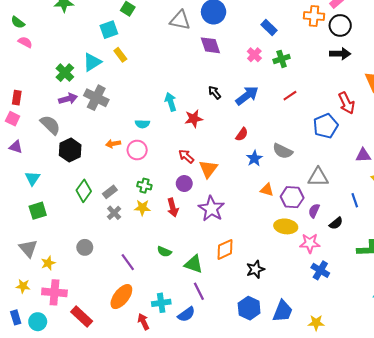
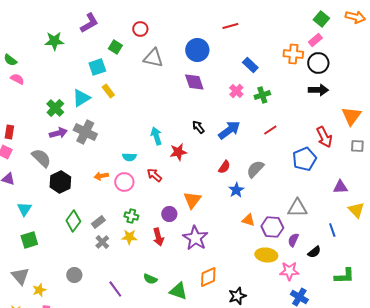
gray triangle: (180, 20) -> (153, 58), moved
gray semicircle: (283, 151) -> (255, 169), moved, turned 108
red arrow: (186, 156) -> (154, 175), moved

